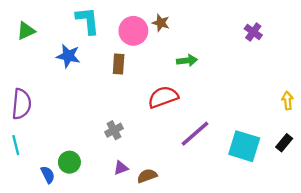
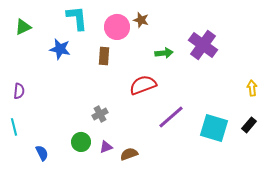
purple cross: (253, 32) -> (203, 45), moved, size x1.8
purple semicircle: (21, 104) -> (19, 91), size x0.6
green circle: (69, 162) -> (81, 142), moved

